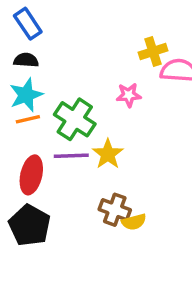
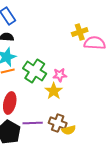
pink star: (129, 95) -> (60, 75), moved
purple line: (71, 156) -> (33, 123), moved

